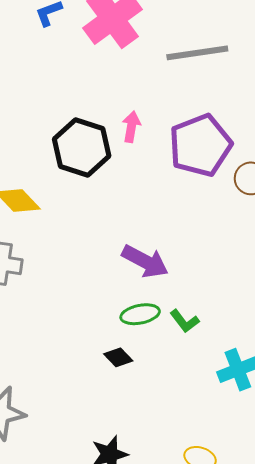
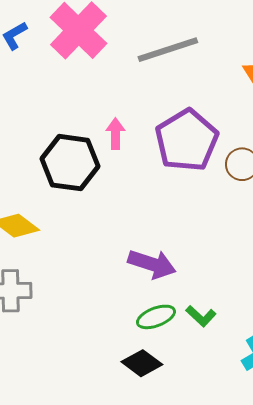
black diamond: (118, 357) -> (142, 363), size x1.4

